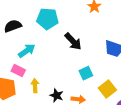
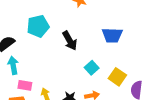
black arrow: (73, 41) -> (70, 41), turned 30
cyan arrow: (27, 51) -> (13, 65), moved, turned -48

